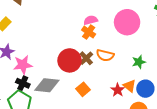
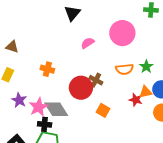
orange cross: (89, 32) -> (47, 69), moved
orange semicircle: (105, 55) -> (124, 69), moved
gray diamond: (47, 85) -> (56, 109), moved, turned 70
orange triangle: (130, 86) -> (146, 92), turned -32

